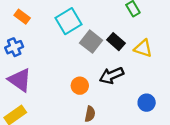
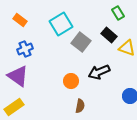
black rectangle: (116, 42) -> (109, 35), moved
blue cross: (14, 47) -> (25, 49), moved

